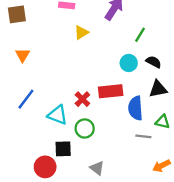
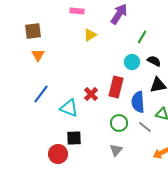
brown square: (17, 14) -> (33, 31), moved
red rectangle: (111, 91) -> (116, 87), turned -70
green circle: (85, 128) -> (119, 123), moved
gray line: (143, 136) -> (145, 127), turned 32
gray triangle: (97, 168) -> (116, 150), moved, turned 32

